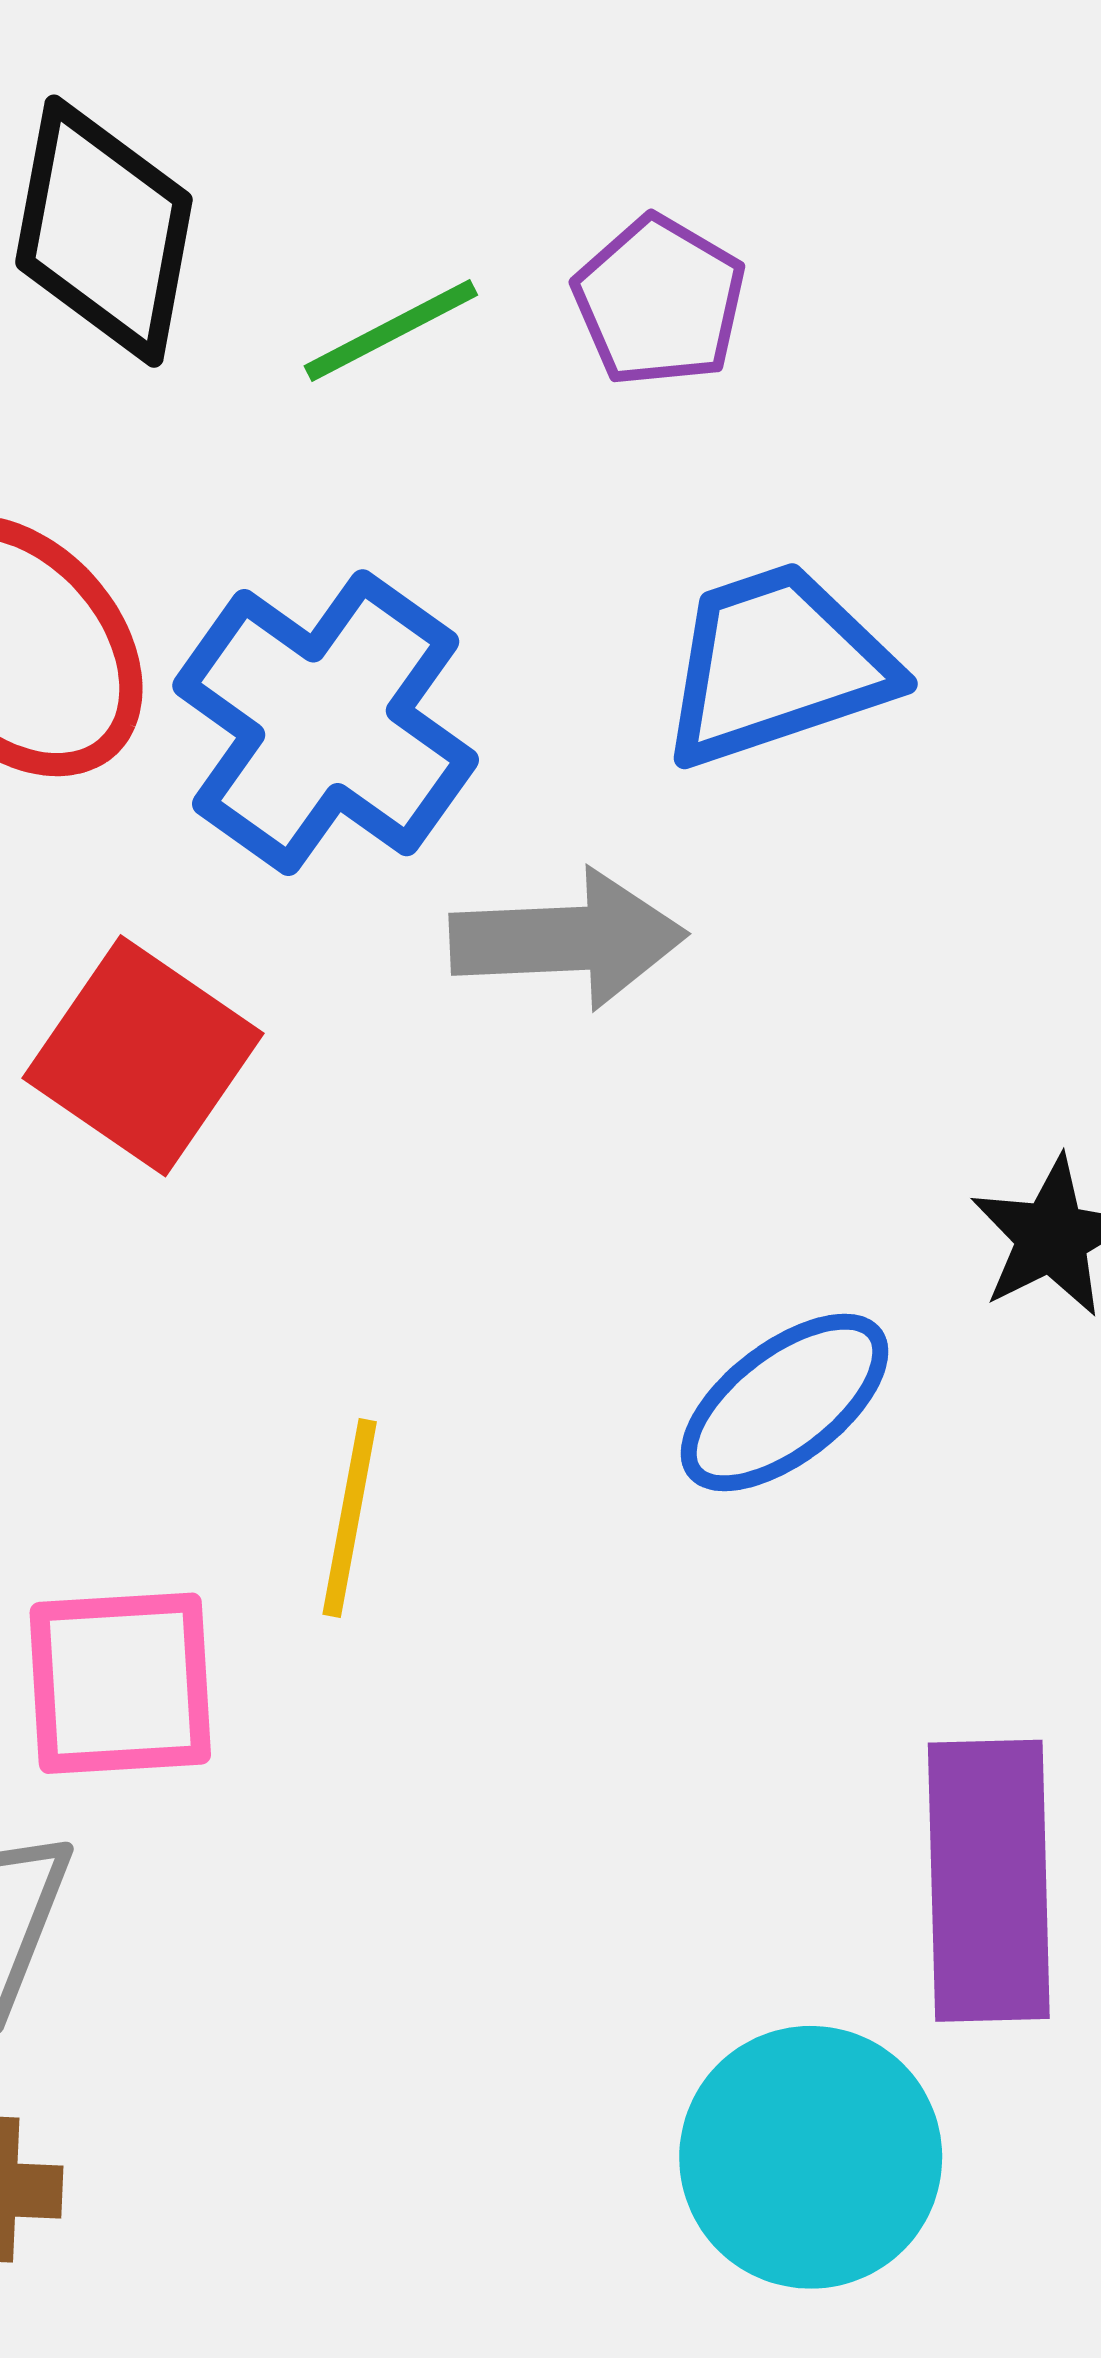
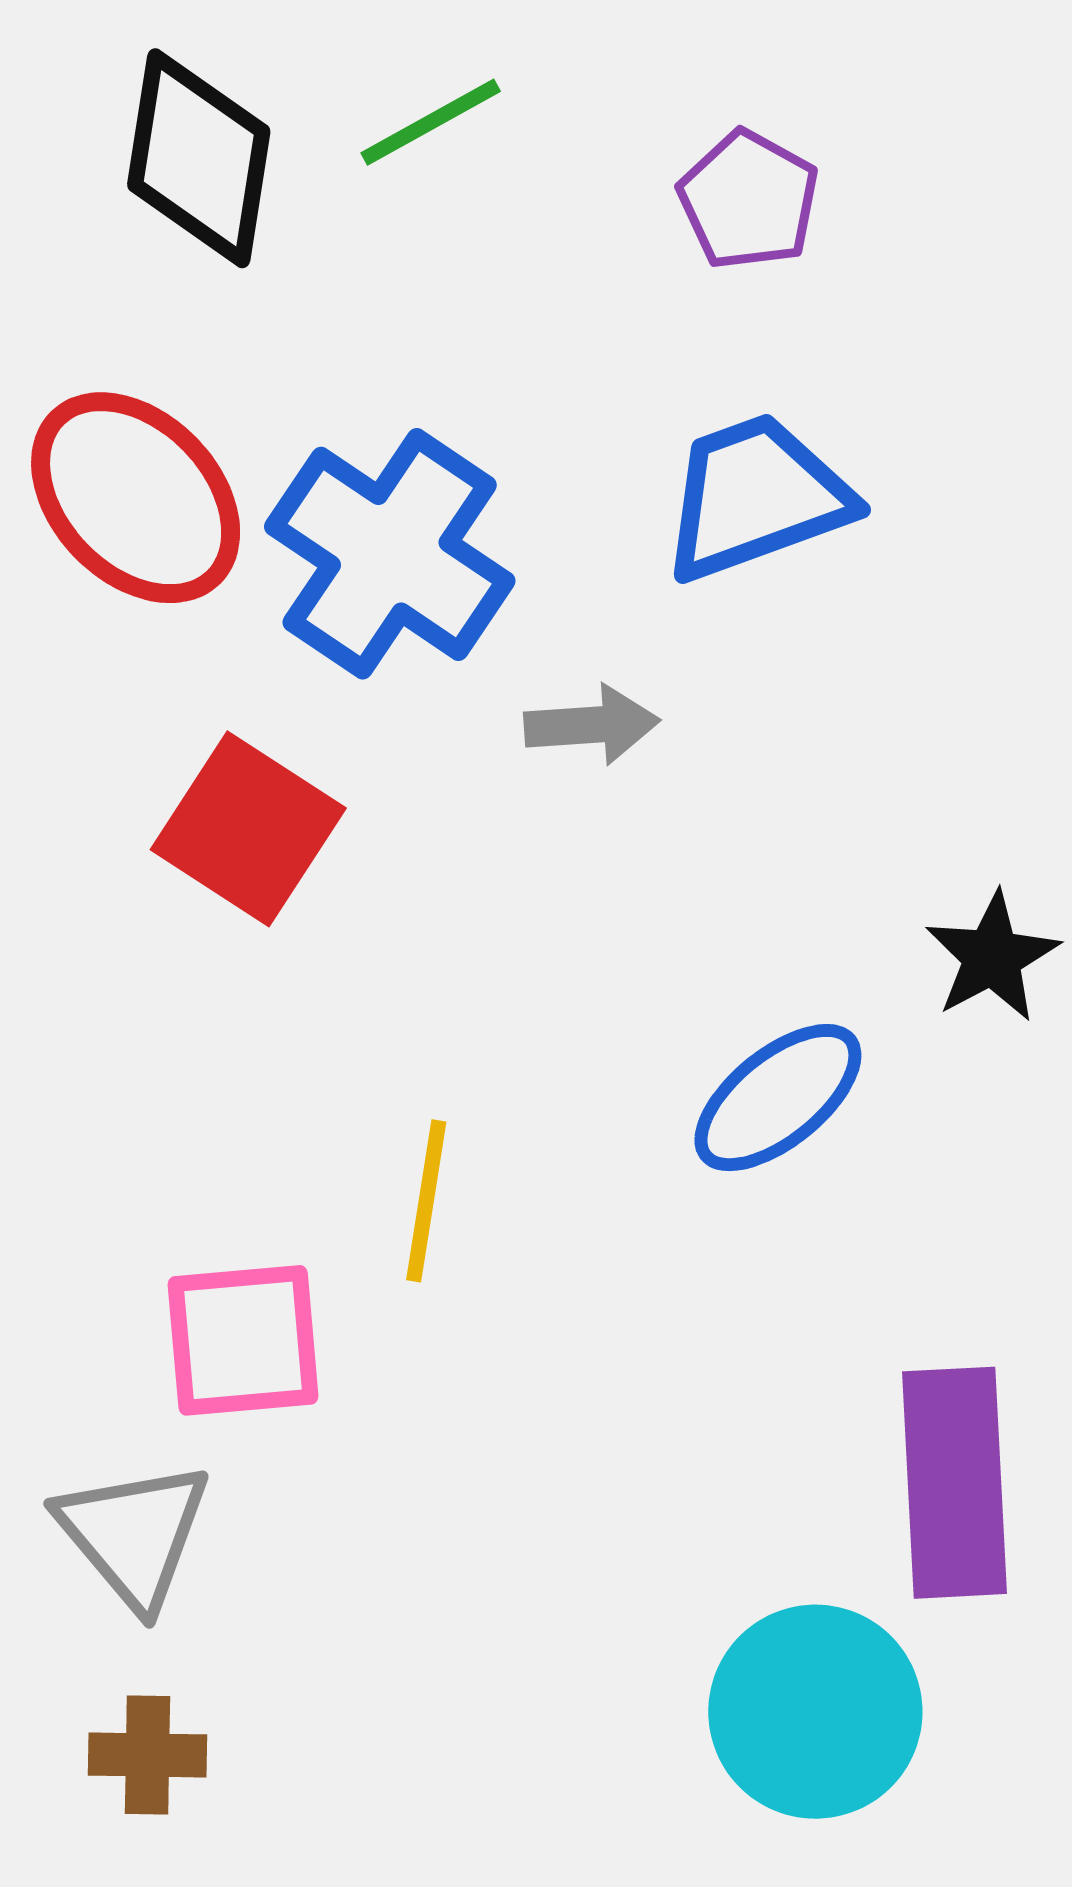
purple pentagon: (659, 301) -> (749, 200), moved
green line: (391, 331) -> (431, 122), moved
gray arrow: (568, 939) -> (592, 725), size x0.7

